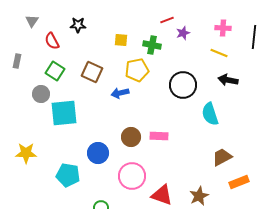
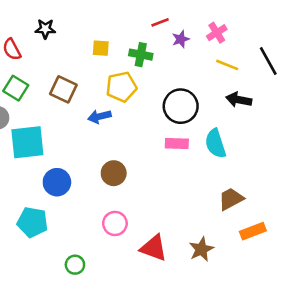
pink cross: (223, 28) -> (217, 33), moved, turned -35
black line: (254, 37) -> (268, 61), moved, turned -35
pink rectangle: (159, 136) -> (177, 144), moved
blue circle: (98, 153) -> (57, 182), moved
pink circle: (132, 176) -> (115, 223), size x0.7

